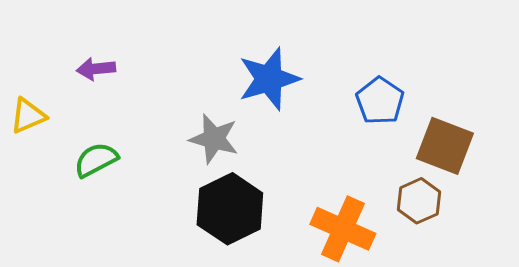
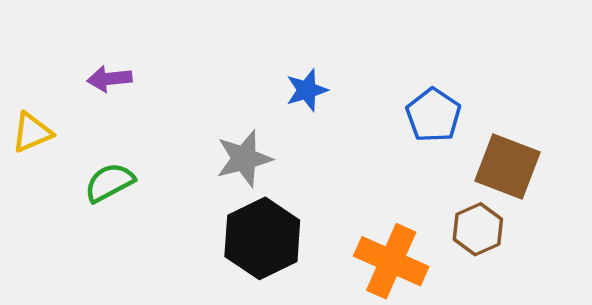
blue star: (269, 79) -> (307, 90), size x0.6
gray star: (214, 139) -> (244, 159), turned -30

